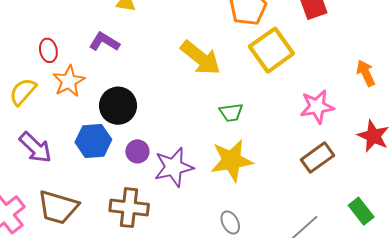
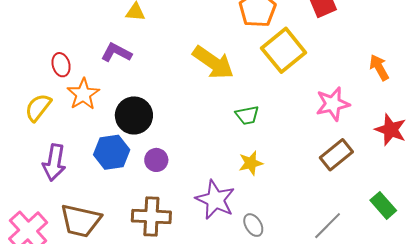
purple arrow: (35, 148) -> (54, 162), turned 60
yellow star: (232, 160) -> (251, 163), size x0.6
purple star: (174, 167) -> (215, 200), moved, turned -30

